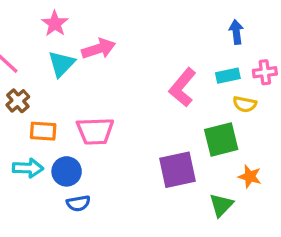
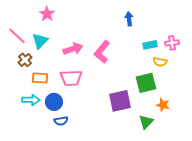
blue arrow: (236, 32) -> (129, 19), moved
pink arrow: (99, 49) -> (73, 49), moved
cyan triangle: (62, 64) -> (40, 41), moved
pink L-shape: (183, 87) -> (102, 52), moved

